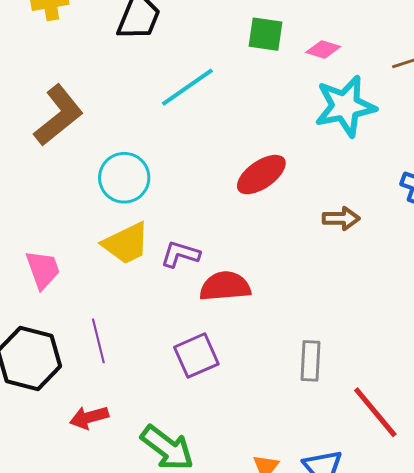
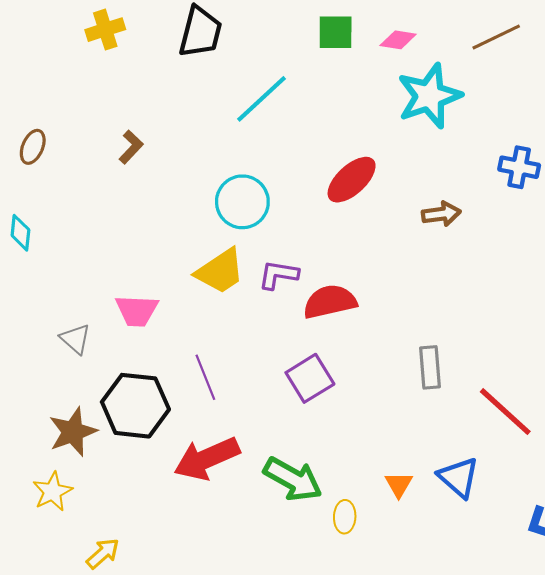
brown L-shape: (59, 115) -> (131, 147), size x0.5
cyan circle: (124, 178) -> (242, 202), moved
pink trapezoid: (43, 269) -> (137, 311), turned 120
red arrow: (89, 417) -> (207, 458), size x1.6

